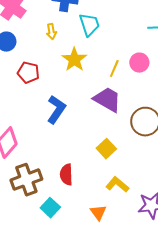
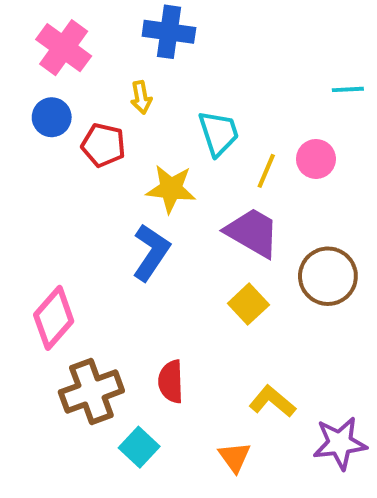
cyan trapezoid: (89, 25) -> (219, 133), moved
yellow star: (74, 60) -> (171, 189), moved, turned -30
red pentagon: (28, 73) -> (103, 145), moved
yellow square: (106, 149) -> (248, 304), moved

